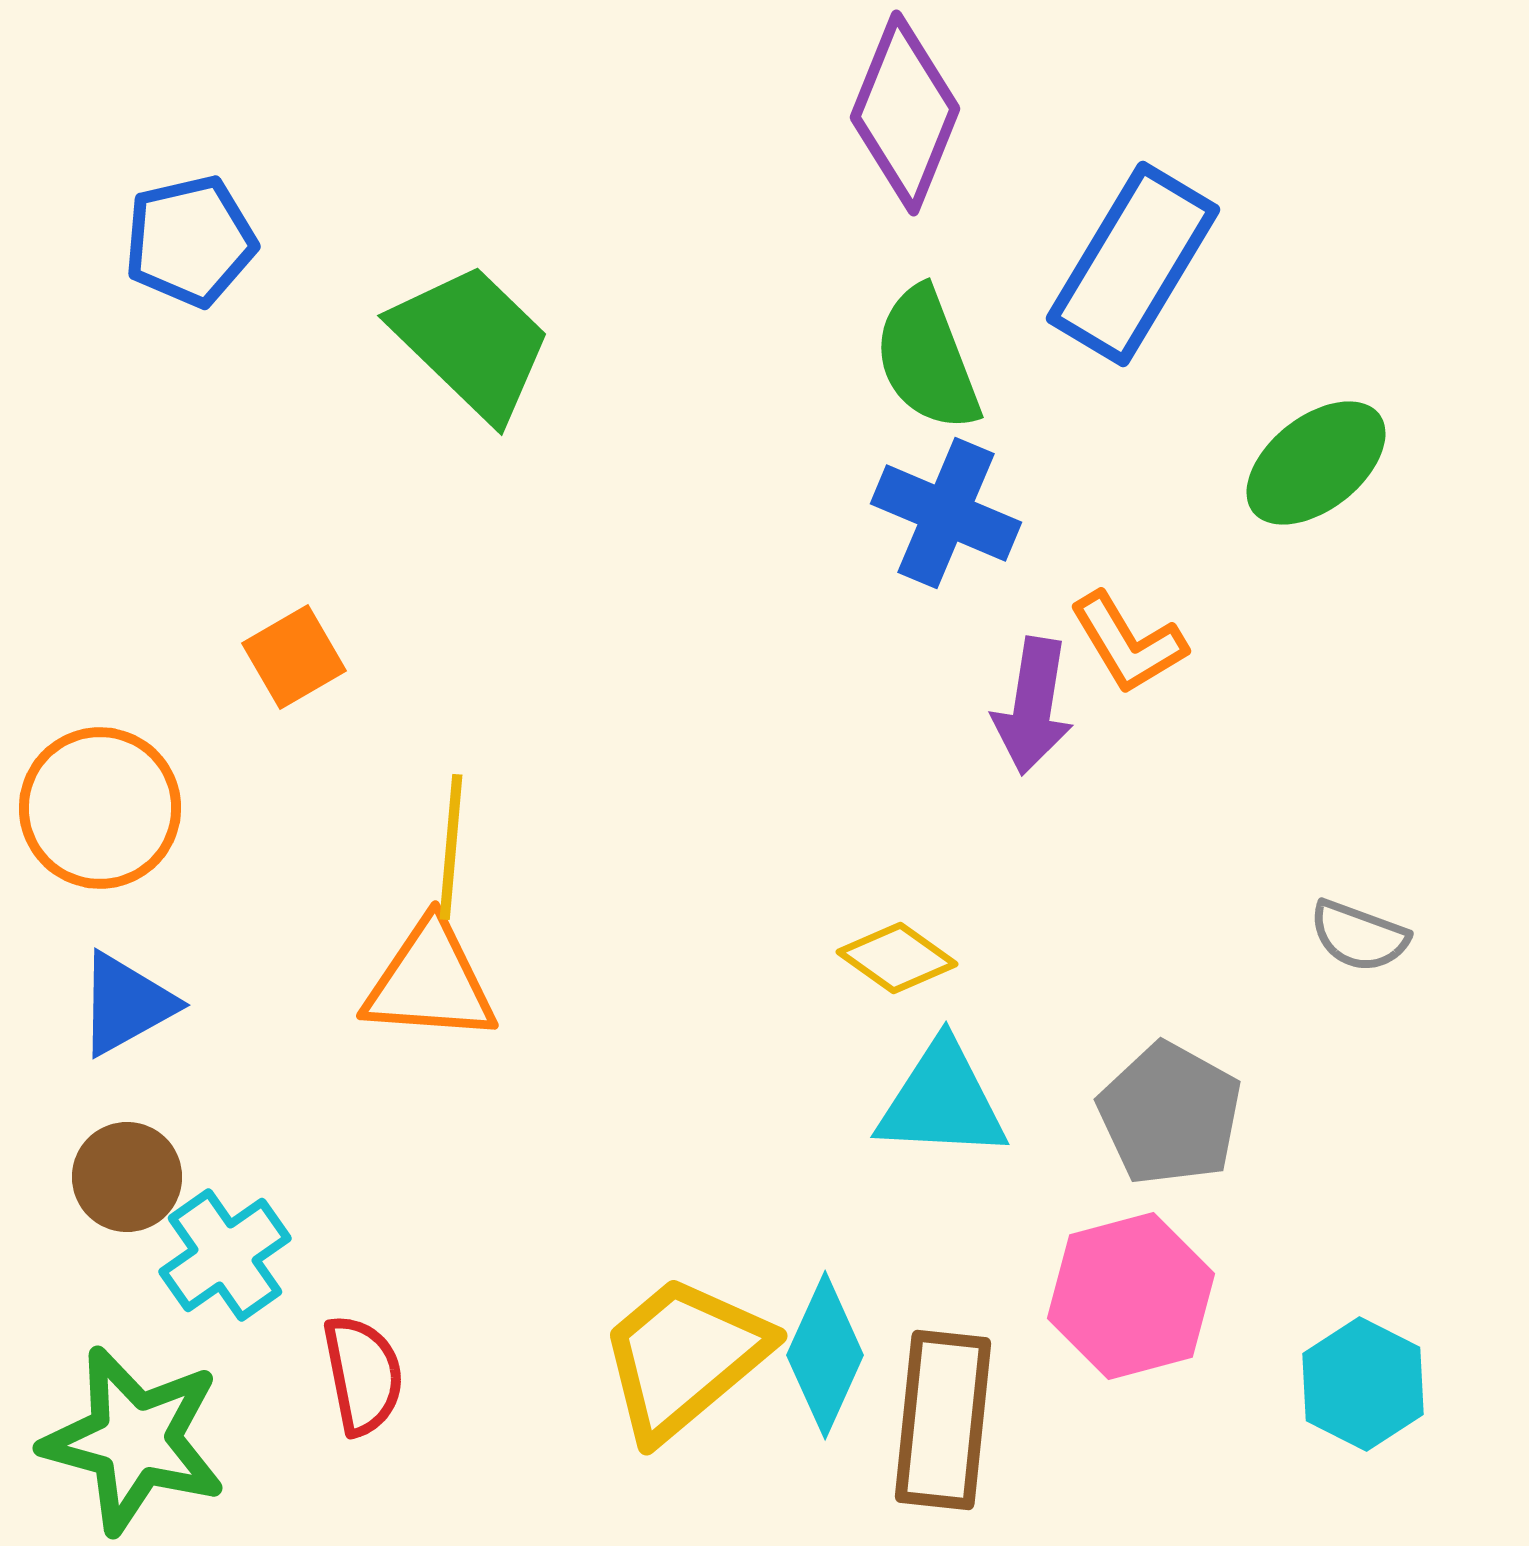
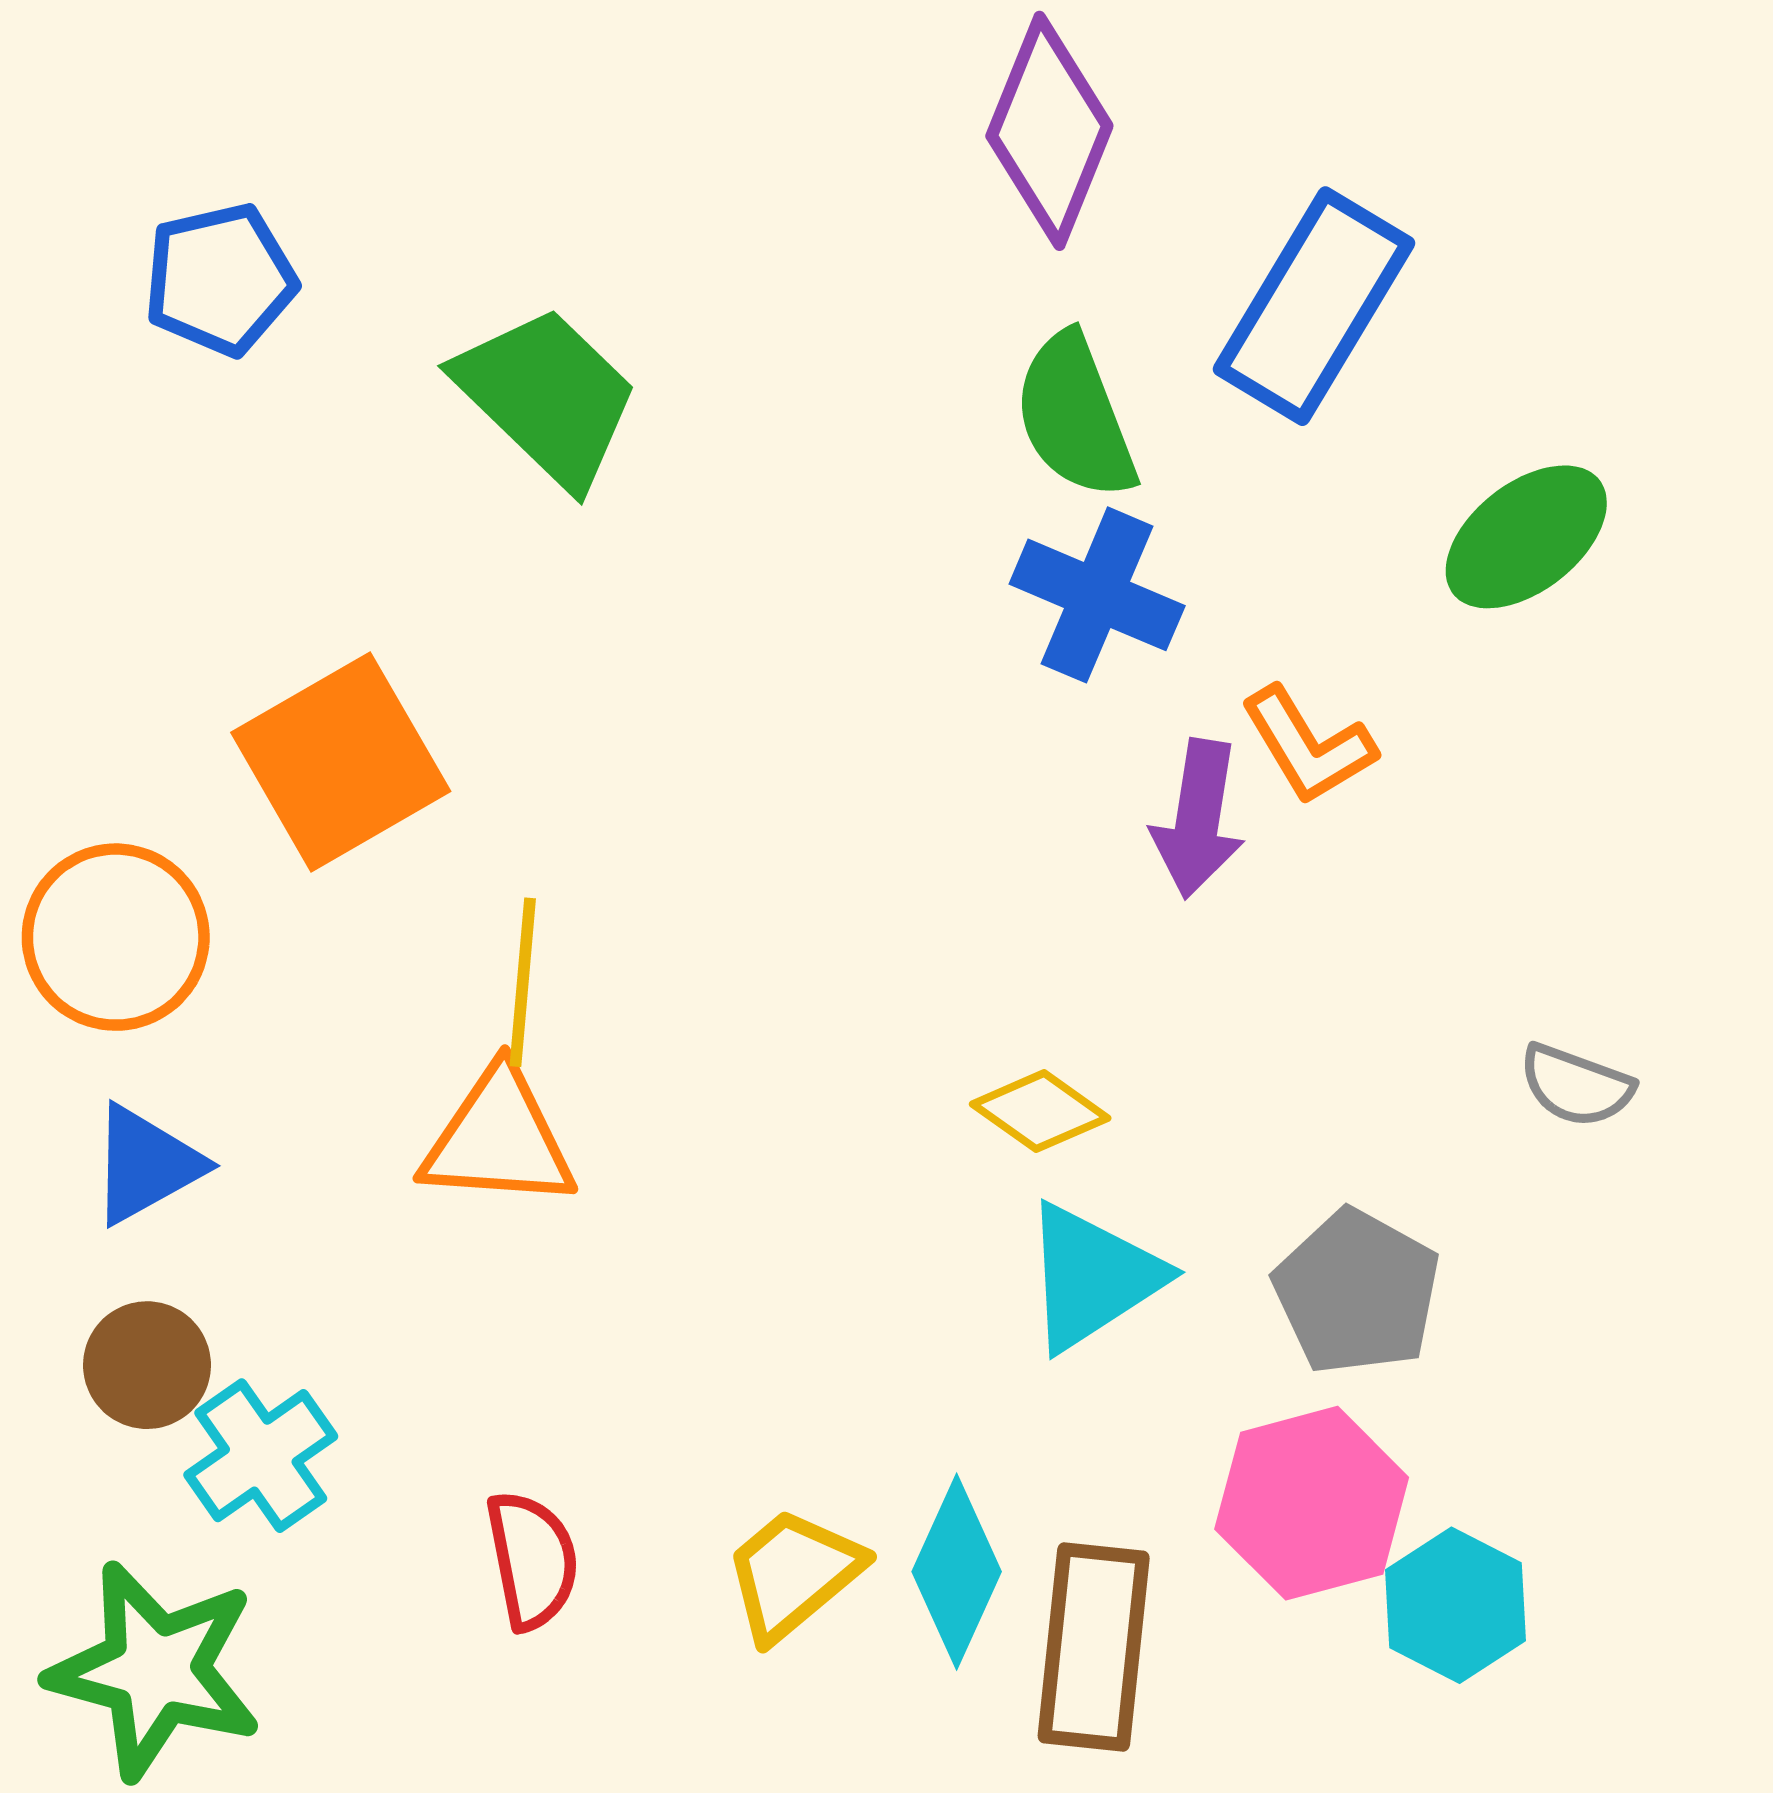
orange square: (294, 657) -> (341, 762), size x1.8
cyan triangle: (942, 1101) -> (1092, 1277), turned -36
yellow trapezoid: (684, 1357) -> (793, 1574), size x0.7
red semicircle: (363, 1375) -> (532, 1560), moved
cyan hexagon: (1363, 1384) -> (1455, 1605), moved

